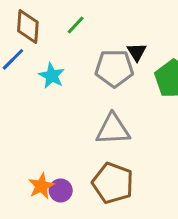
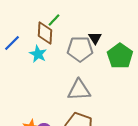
brown diamond: (28, 27) -> (45, 33), moved

